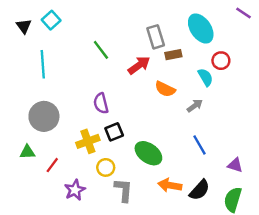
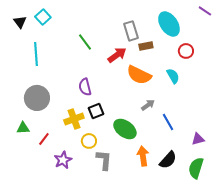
cyan semicircle: (205, 77) -> (173, 76), moved
orange semicircle: (165, 89) -> (139, 75), size x1.4
gray arrow: (195, 106) -> (148, 105), moved
purple triangle: (235, 165) -> (198, 139), turned -32
orange arrow: (170, 185) -> (143, 156), turned 72

